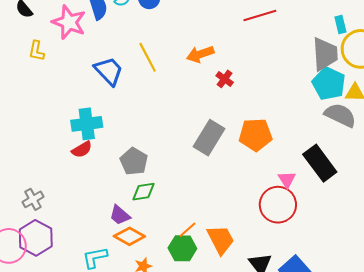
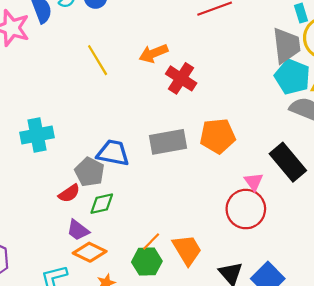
blue trapezoid: (109, 71) -> (113, 153), moved, turned -32
red cross: (225, 79) -> (181, 78), size x1.6
gray rectangle: (209, 138) -> (168, 142), turned 52
red semicircle: (82, 149) -> (69, 193), moved

